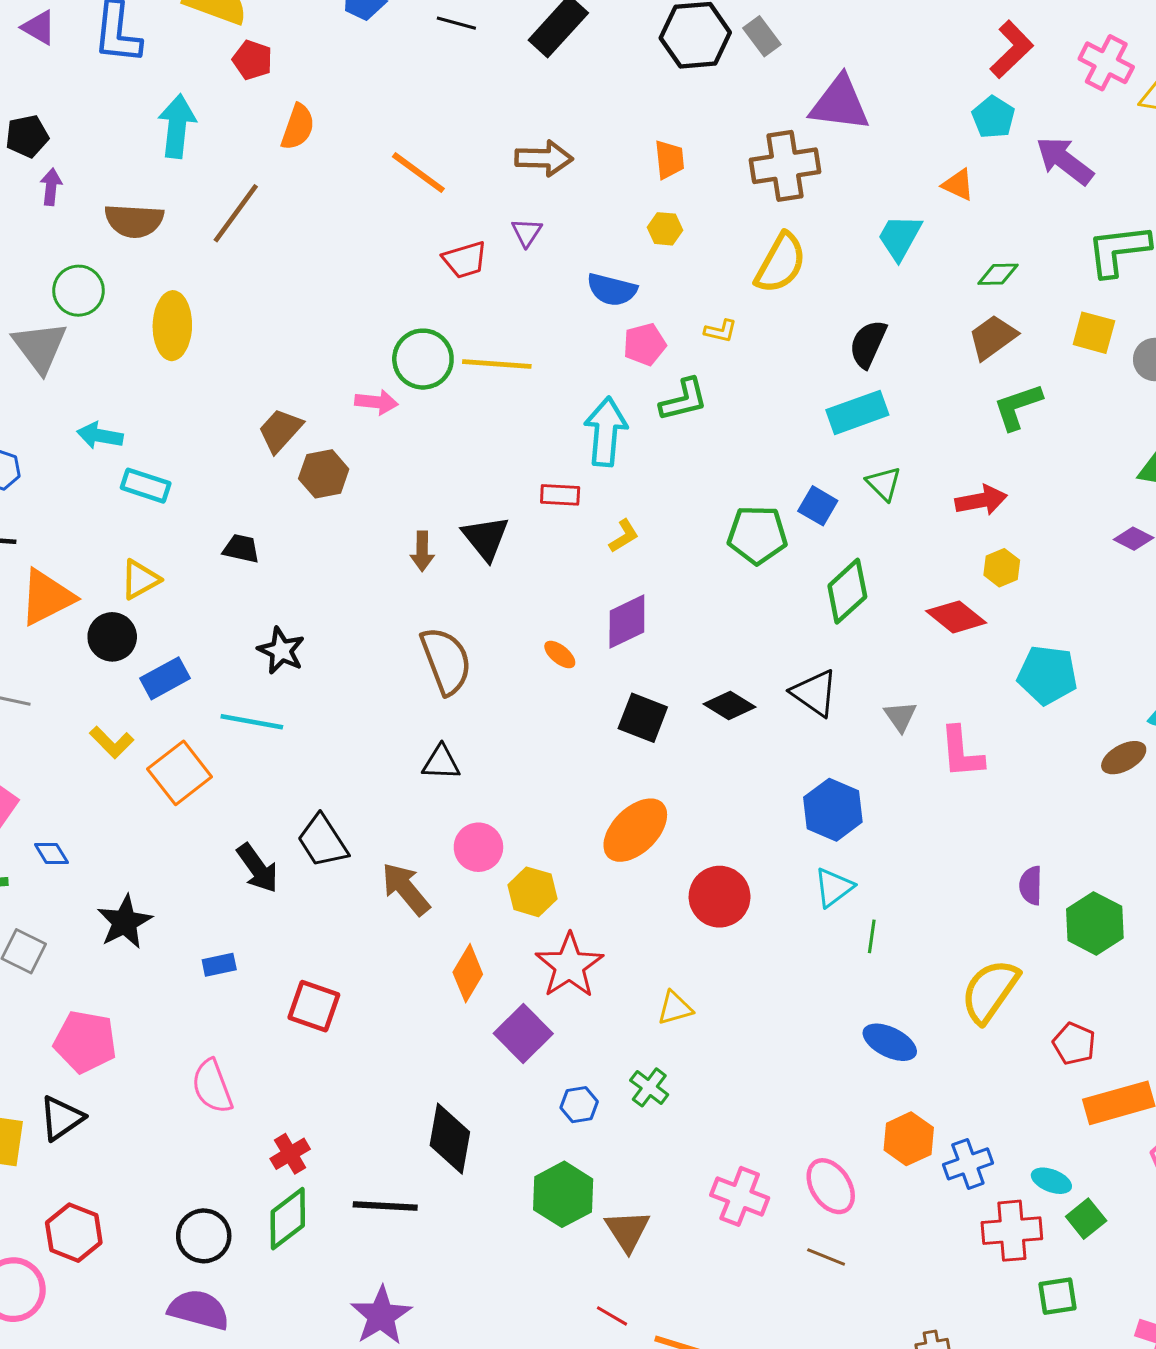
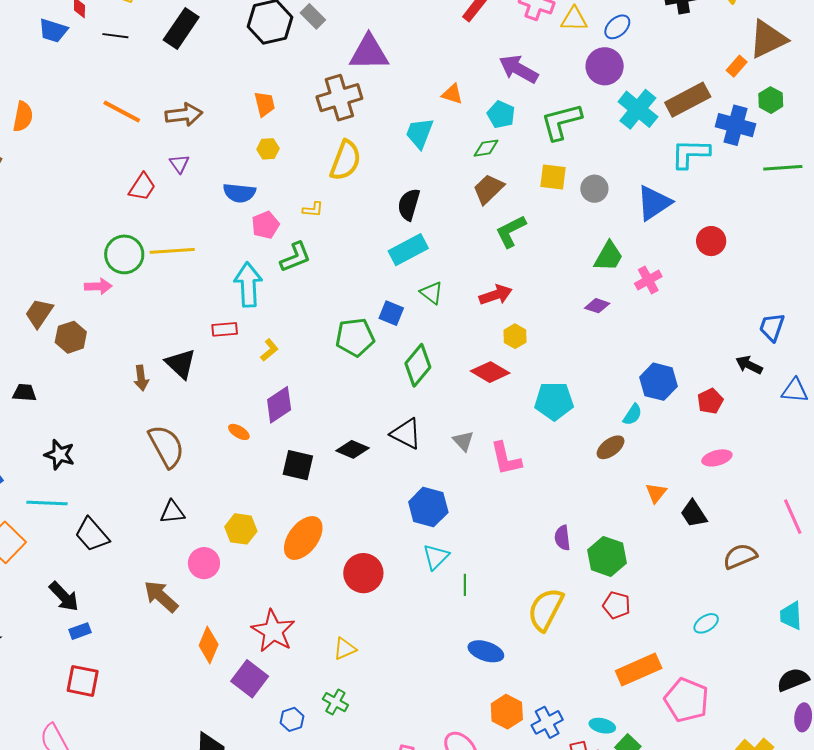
cyan pentagon: (993, 117) -> (501, 115), moved
orange line: (418, 173) -> (122, 111), moved
red trapezoid: (465, 260) -> (142, 187), turned -32
black trapezoid: (323, 841) -> (92, 535), moved
yellow hexagon: (532, 892) -> (241, 529), moved
blue rectangle: (219, 965) -> (80, 631), moved
red square: (314, 1006) -> (83, 681), moved
red pentagon: (1074, 1044) -> (617, 605), moved

